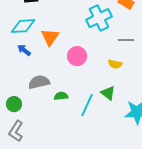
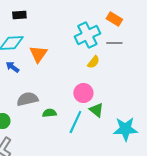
gray line: (126, 40) -> (114, 43), moved
pink circle: (77, 56) -> (83, 93), moved
yellow semicircle: (115, 64) -> (93, 62), moved, turned -64

